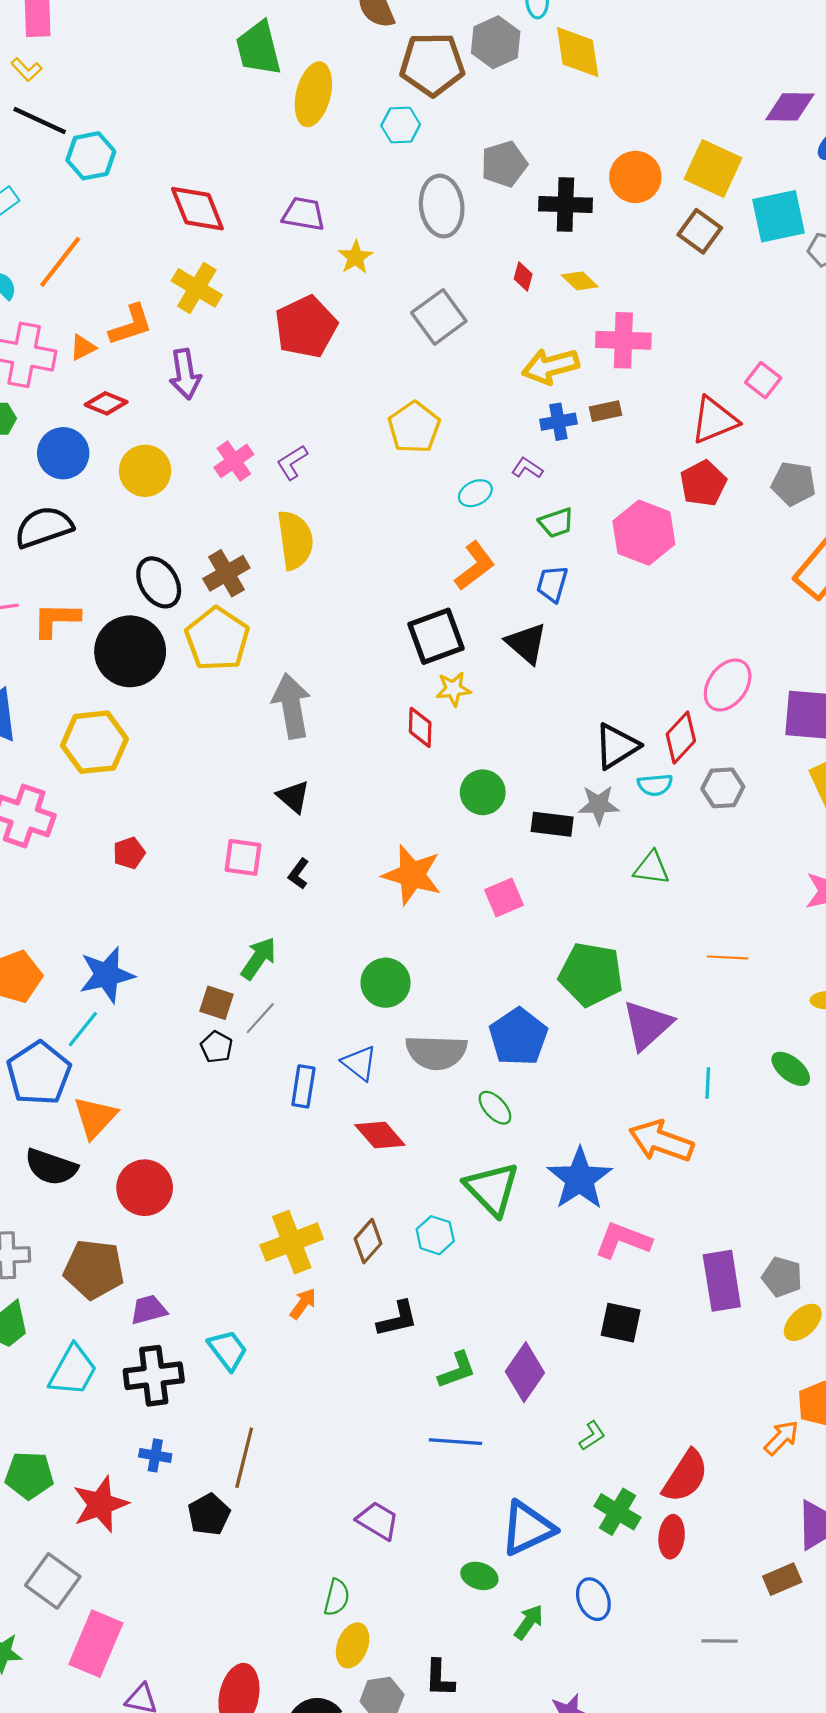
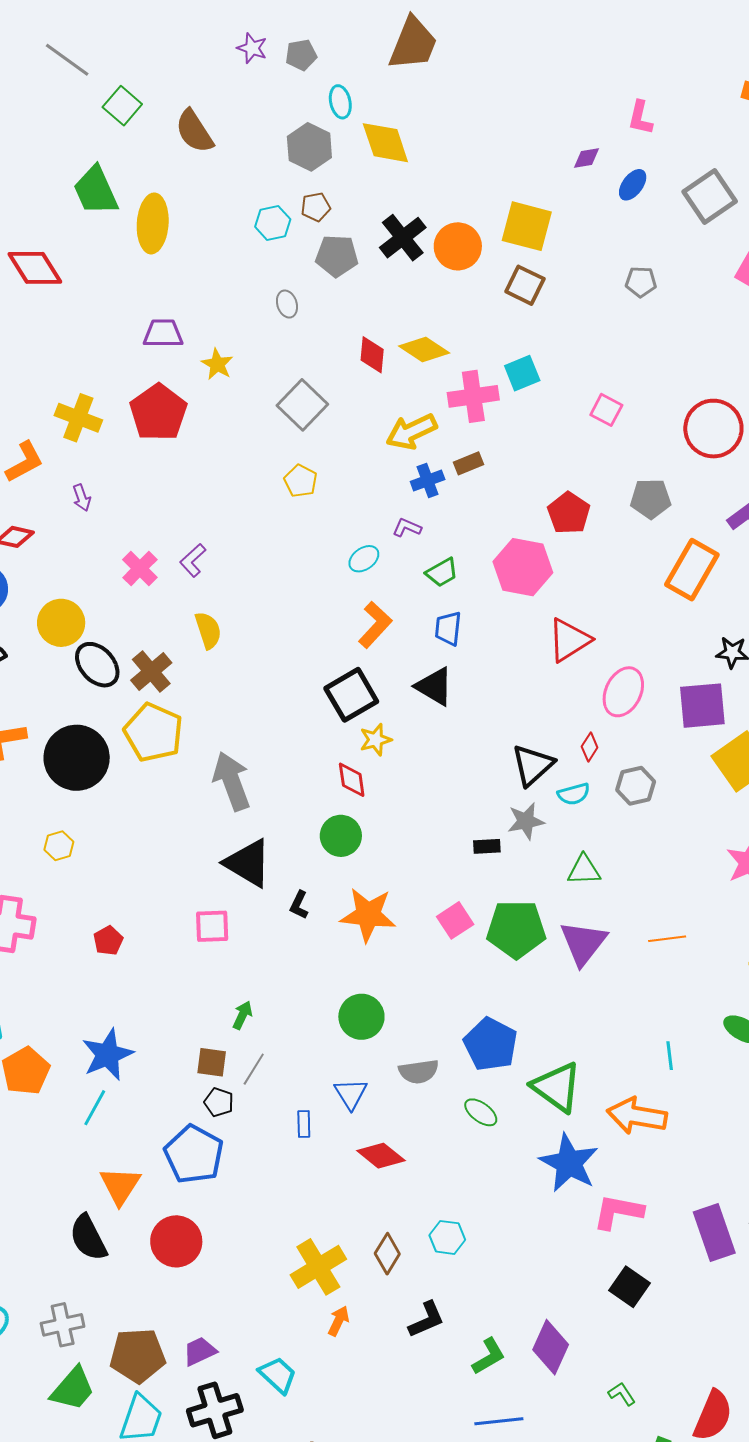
brown pentagon: (432, 64) -> (316, 207), moved, size x0.5
purple diamond: (790, 107) -> (586, 158), size x0.6
cyan hexagon: (401, 125) -> (273, 223), moved
gray pentagon: (504, 164) -> (337, 256), turned 30
black cross: (565, 204) -> (403, 238), moved, turned -30
gray ellipse: (442, 206) -> (287, 304), size x0.5
red diamond: (197, 209) -> (35, 268), moved
cyan square: (778, 216) -> (522, 373), moved, size x0.7
red diamond: (523, 276) -> (372, 355), size x1.4
yellow diamond: (580, 281) -> (424, 350), size x1.4
red pentagon: (306, 327) -> (158, 412), moved
purple arrow: (185, 374) -> (82, 498), size x0.6
red triangle: (714, 420) -> (569, 640), moved
yellow pentagon: (414, 427) -> (301, 481), moved, size x0.7
yellow circle: (145, 471) -> (61, 623), moved
yellow semicircle: (295, 540) -> (208, 630), size x0.7
black ellipse: (159, 582) -> (97, 665), moved
red diamond: (681, 738) -> (590, 747), size x0.6
yellow hexagon: (94, 742) -> (59, 846), size x0.5
green circle: (483, 792) -> (341, 836), moved
black triangle: (293, 797) -> (248, 863), size x1.6
black rectangle: (552, 824) -> (487, 846), size x0.7
black L-shape: (299, 874) -> (299, 905), moved
green arrow: (259, 958) -> (242, 1015), size x0.7
green pentagon: (591, 974) -> (516, 929), moved
purple triangle: (647, 1025) -> (583, 943), moved
gray semicircle: (436, 1052) -> (419, 1072), size x0.7
blue triangle: (359, 1063) -> (351, 1094), turned 30
blue pentagon: (39, 1073) -> (194, 1154), moved
blue rectangle: (303, 1086) -> (304, 1124), size x0.7
black semicircle: (51, 1167) -> (88, 1238), turned 54
green triangle: (492, 1189) -> (557, 1087), moved
brown pentagon: (94, 1269) -> (138, 1356), moved
black square: (621, 1323) -> (629, 1287), turned 33
green L-shape: (592, 1436) -> (622, 1394), turned -80

